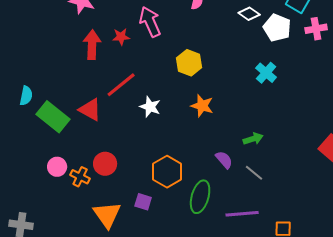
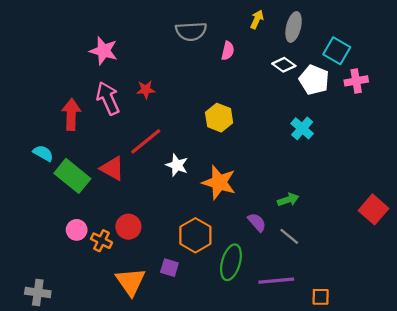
pink arrow: (150, 22) -> (108, 98), moved
red arrow: (92, 45) -> (71, 114), moved
cyan semicircle: (26, 96) -> (43, 153), turned -72
orange star: (202, 106) -> (219, 182), moved, size x1.4

